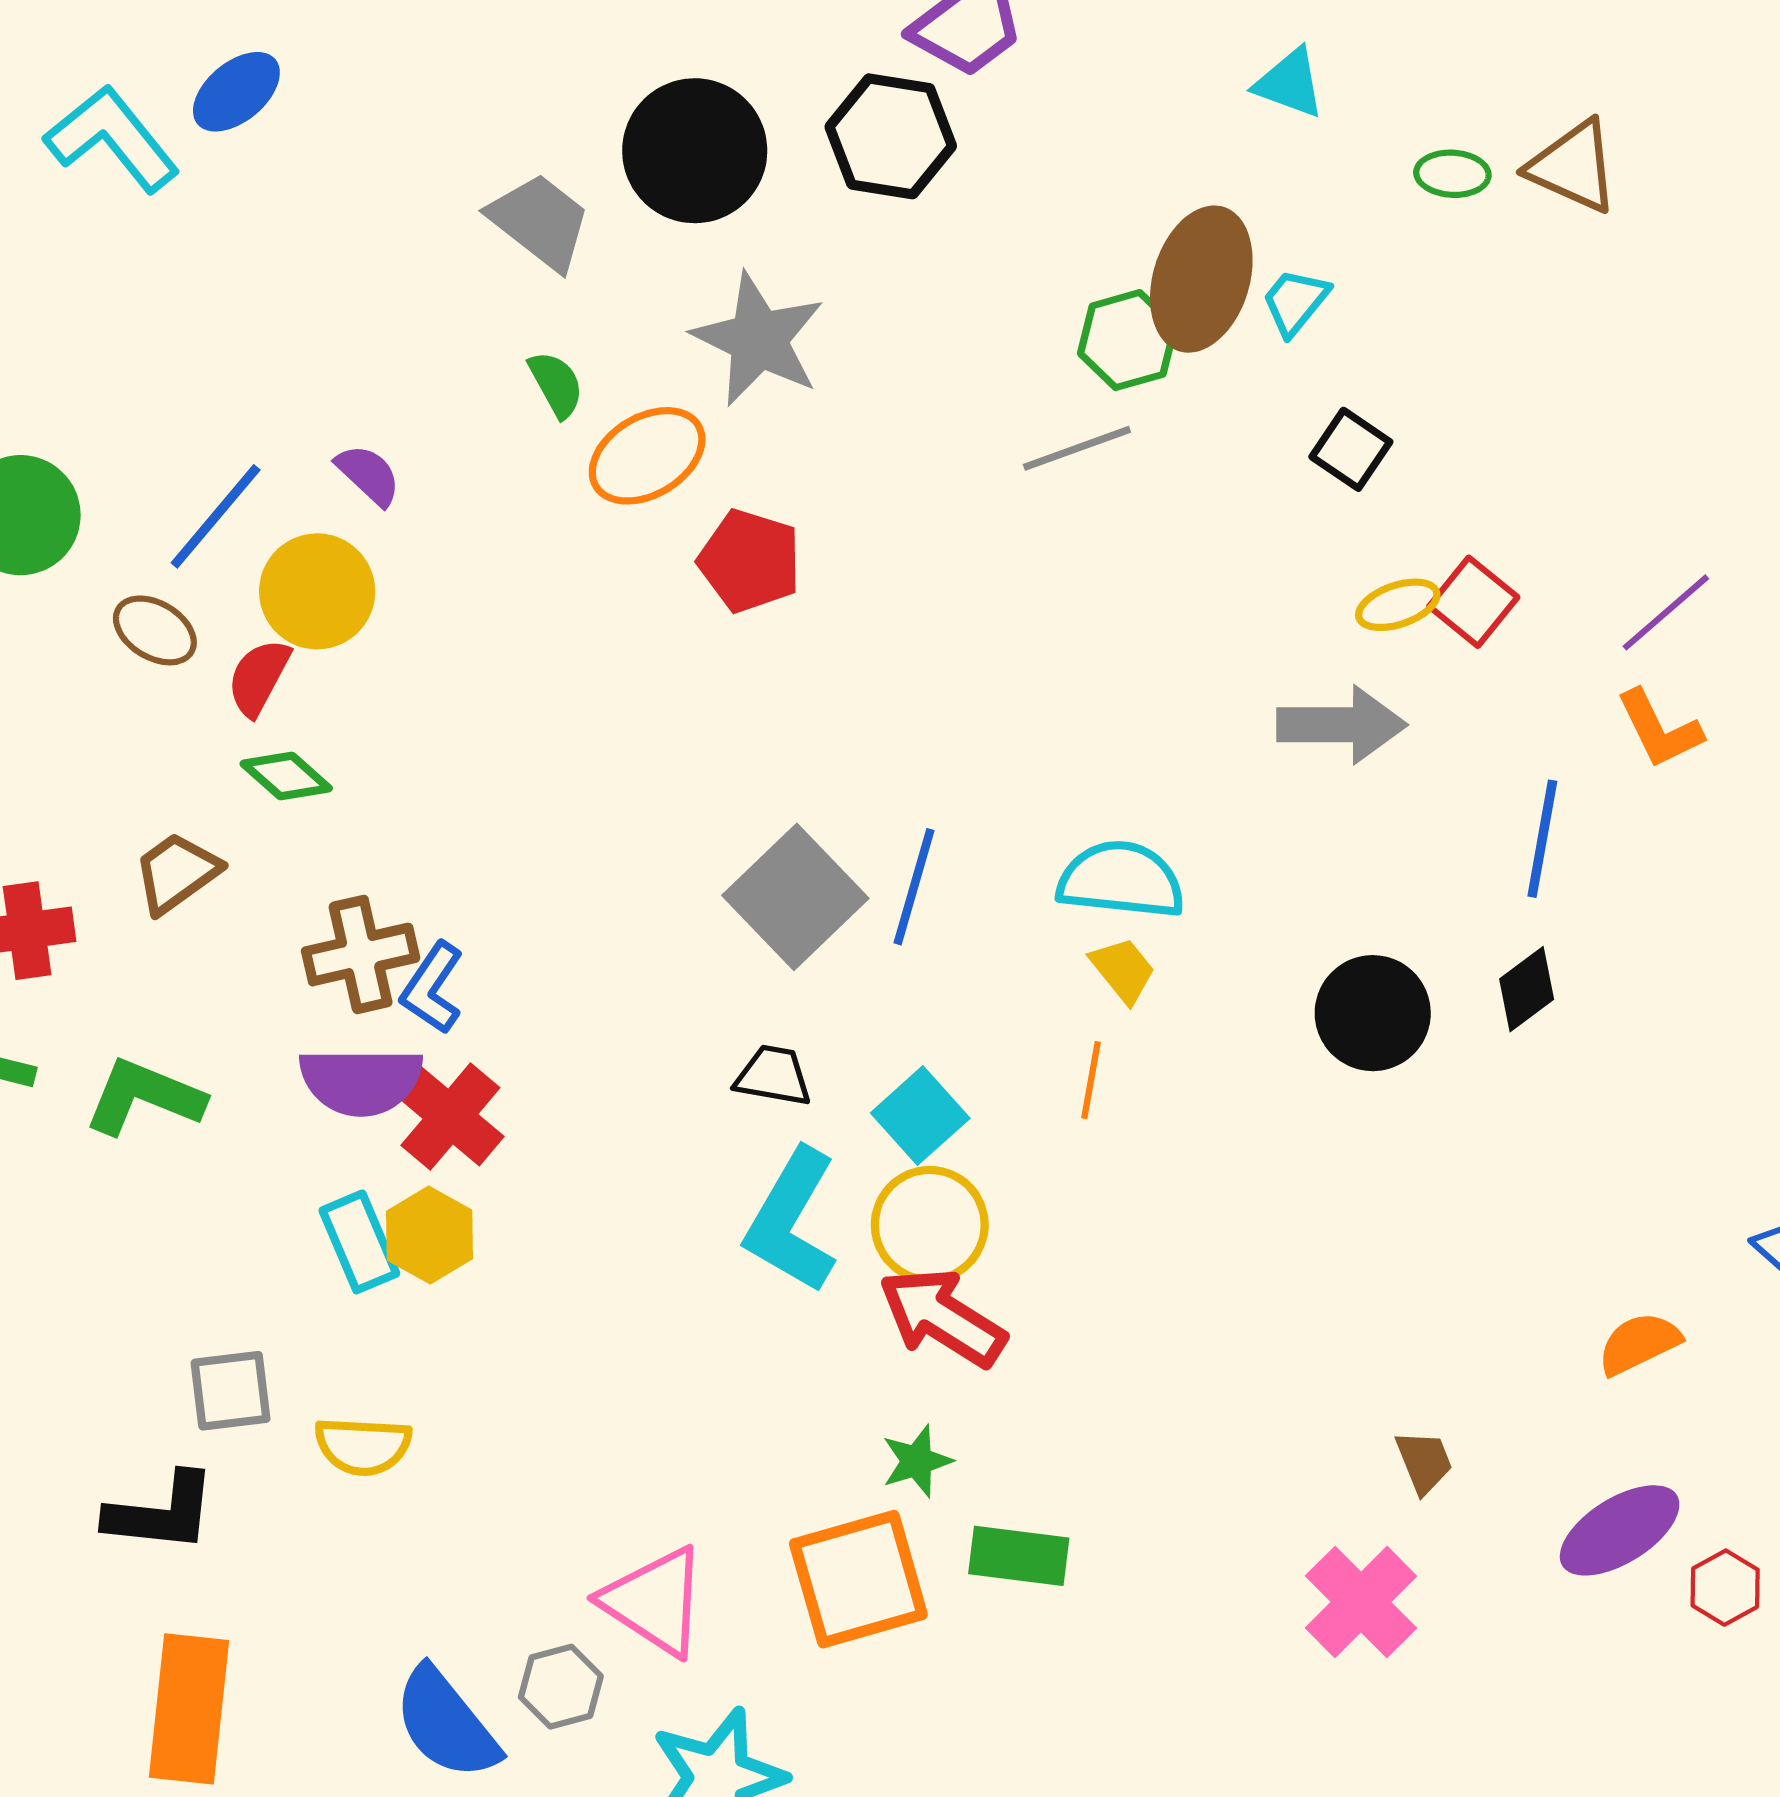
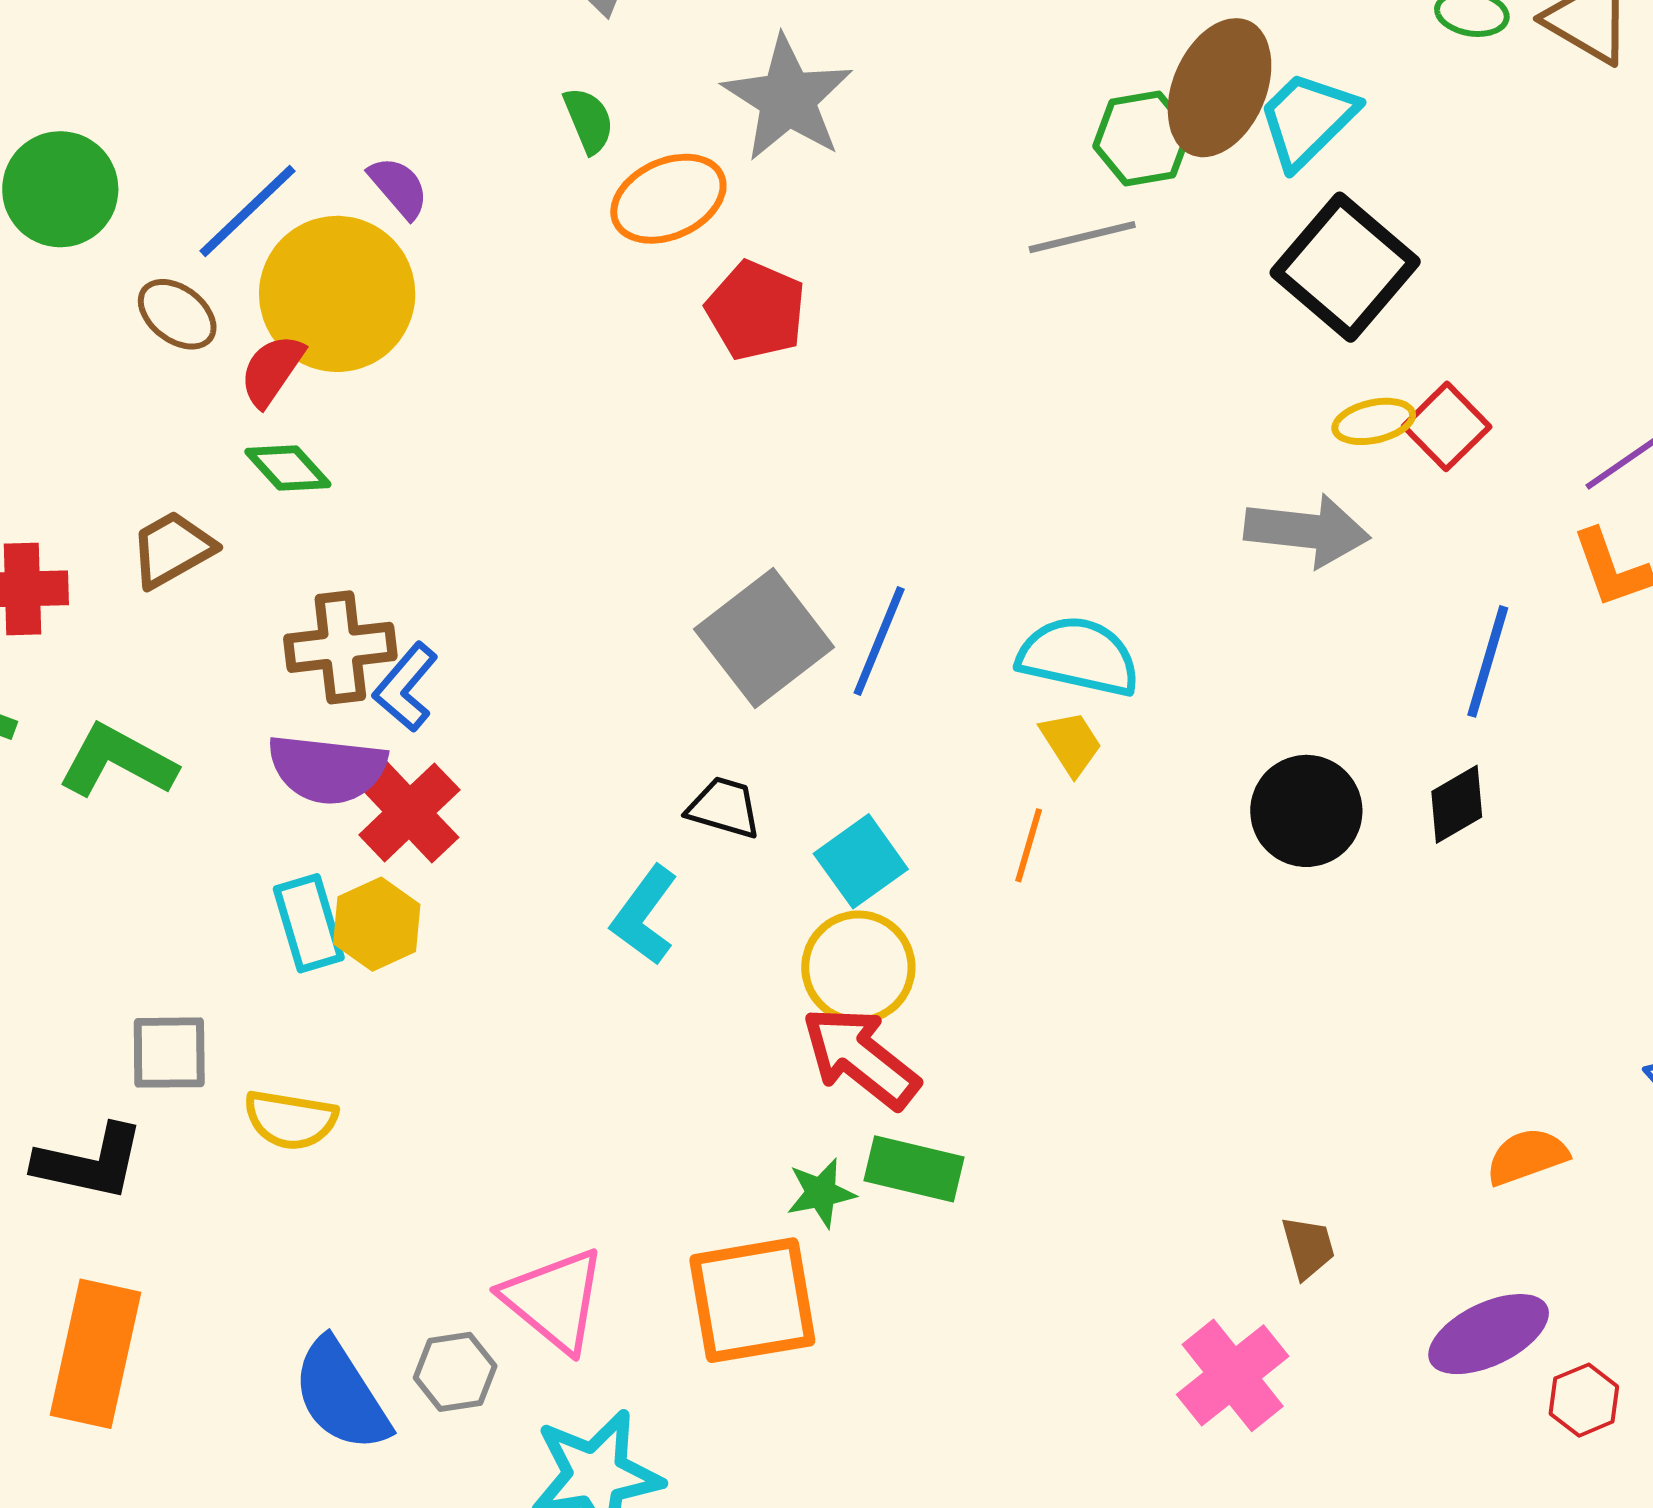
cyan trapezoid: (1295, 302) -> (1307, 119), size x1.5
black square: (1351, 449) -> (1345, 267), size x1.8
yellow circle: (317, 591) -> (337, 294), size x1.4
cyan L-shape: (792, 1221) -> (644, 915), moved, size x0.7
green rectangle: (1019, 1556) -> (914, 1169), moved

